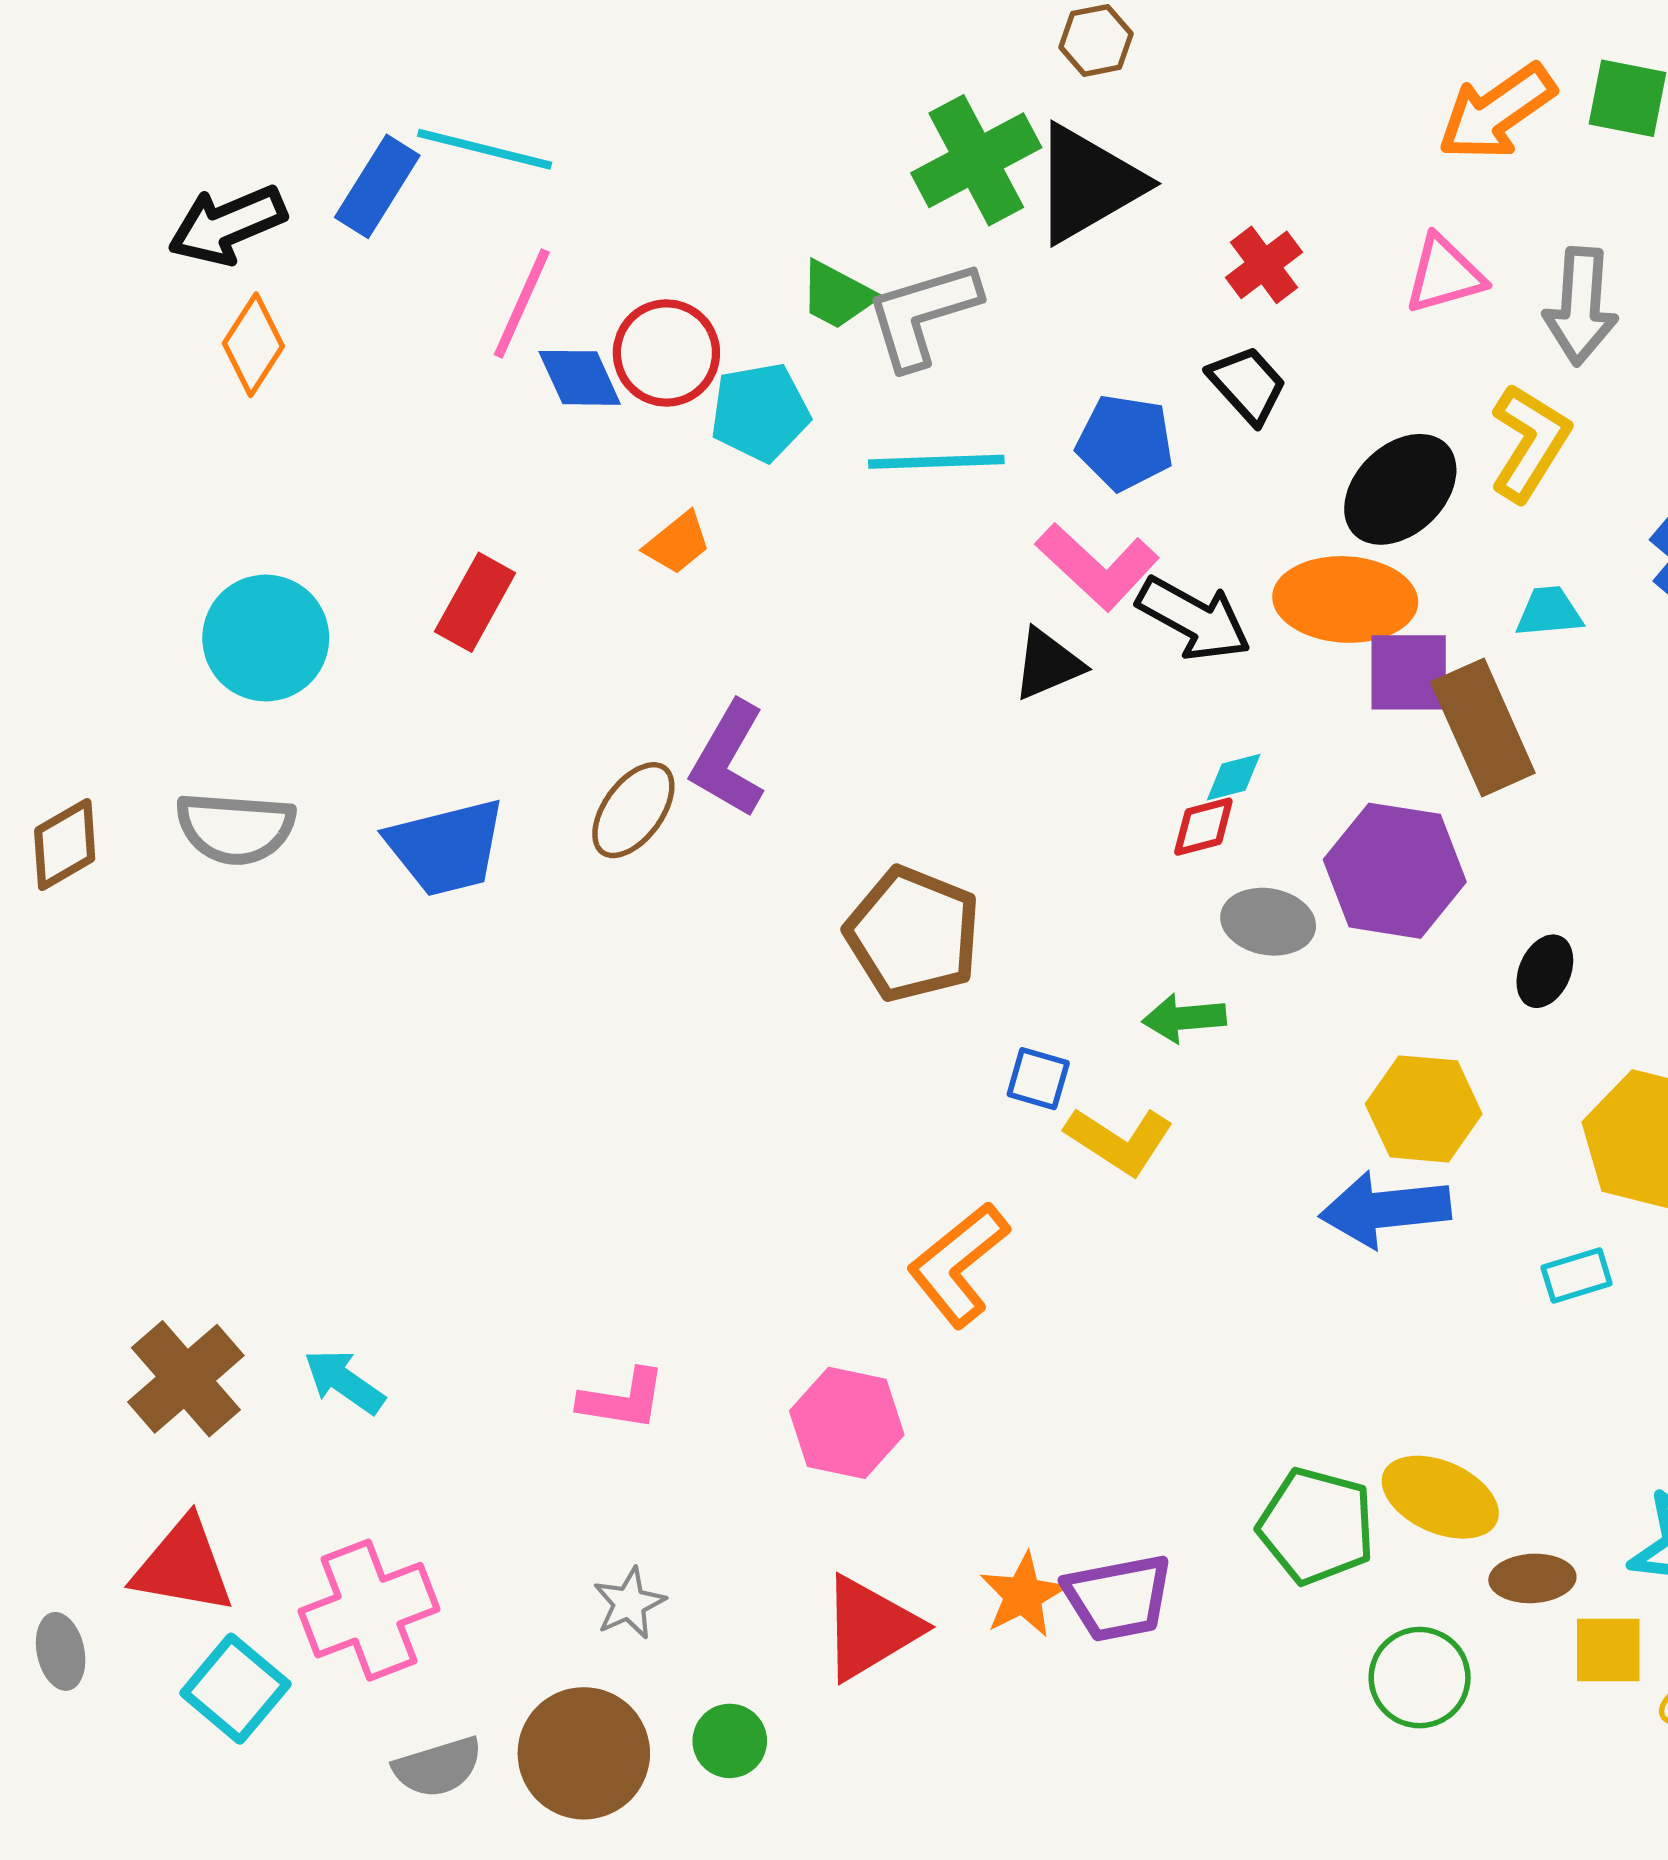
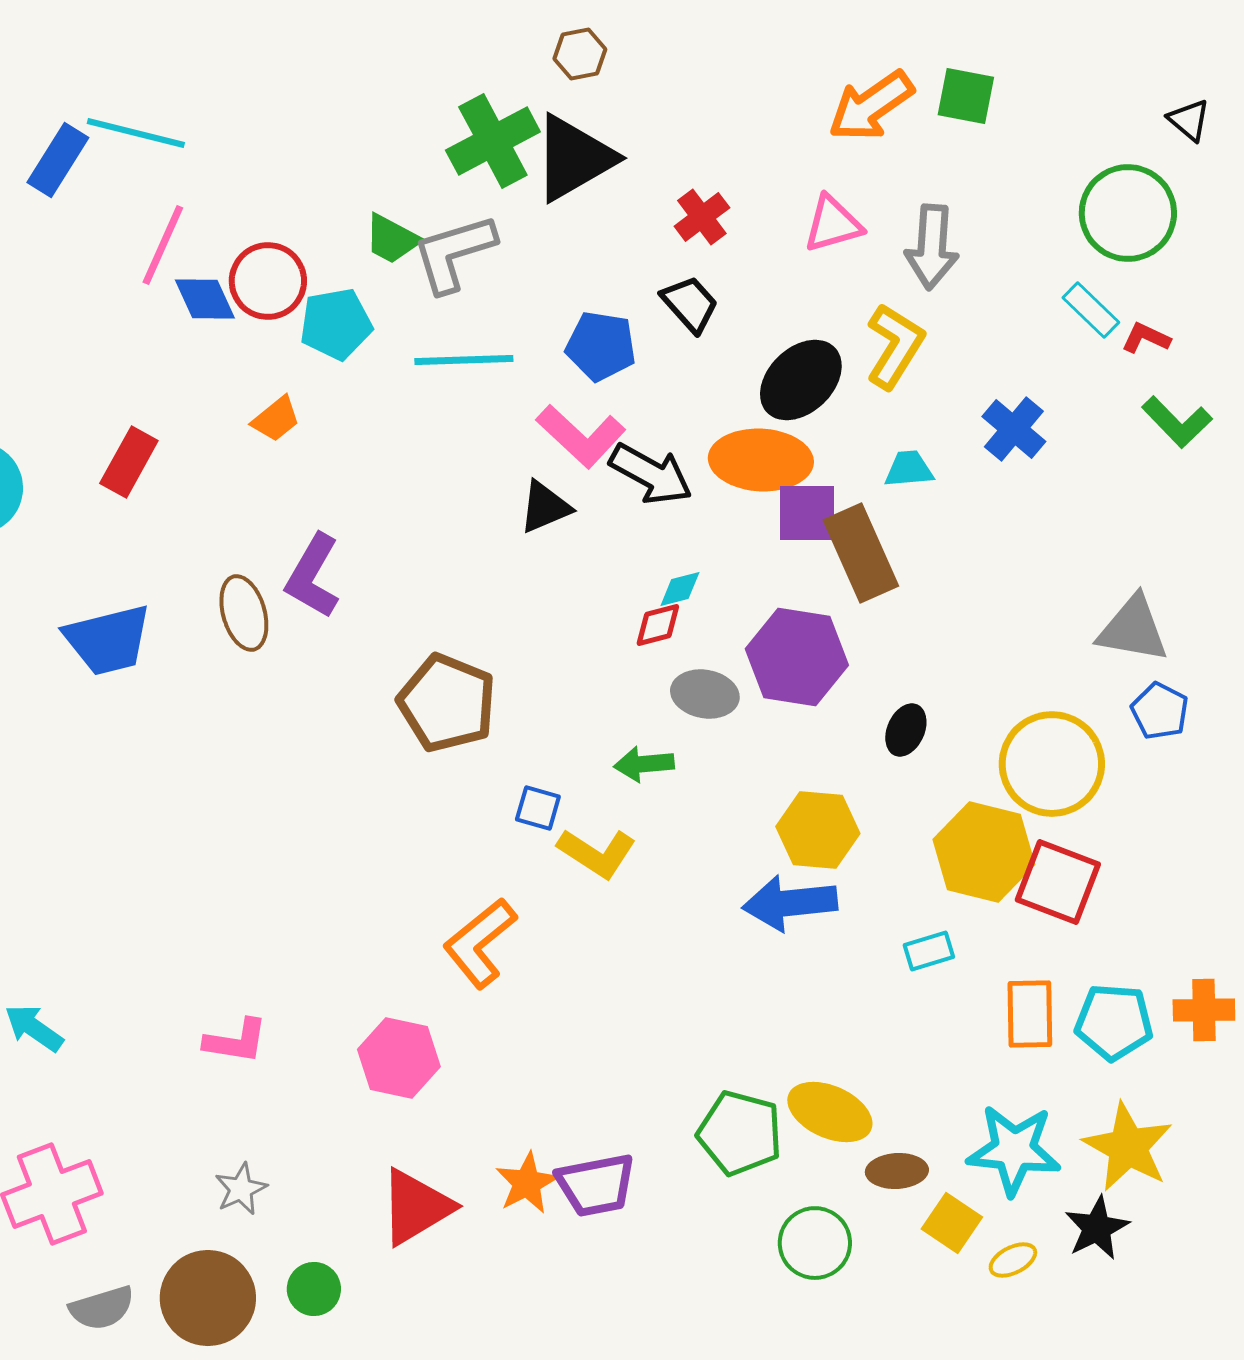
brown ellipse: (633, 810) -> (244, 613), turned -52
yellow square: (1608, 1650) -> (952, 1223), turned 34

